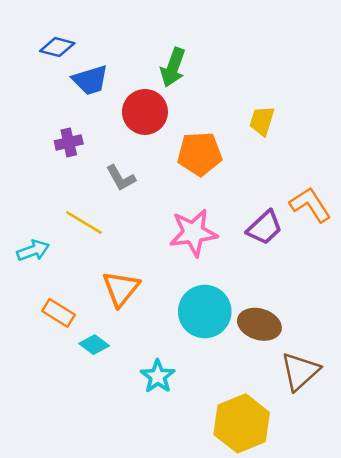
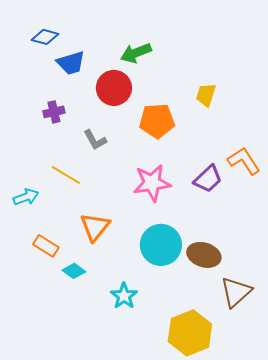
green arrow: (173, 67) -> (136, 53), turned 48

